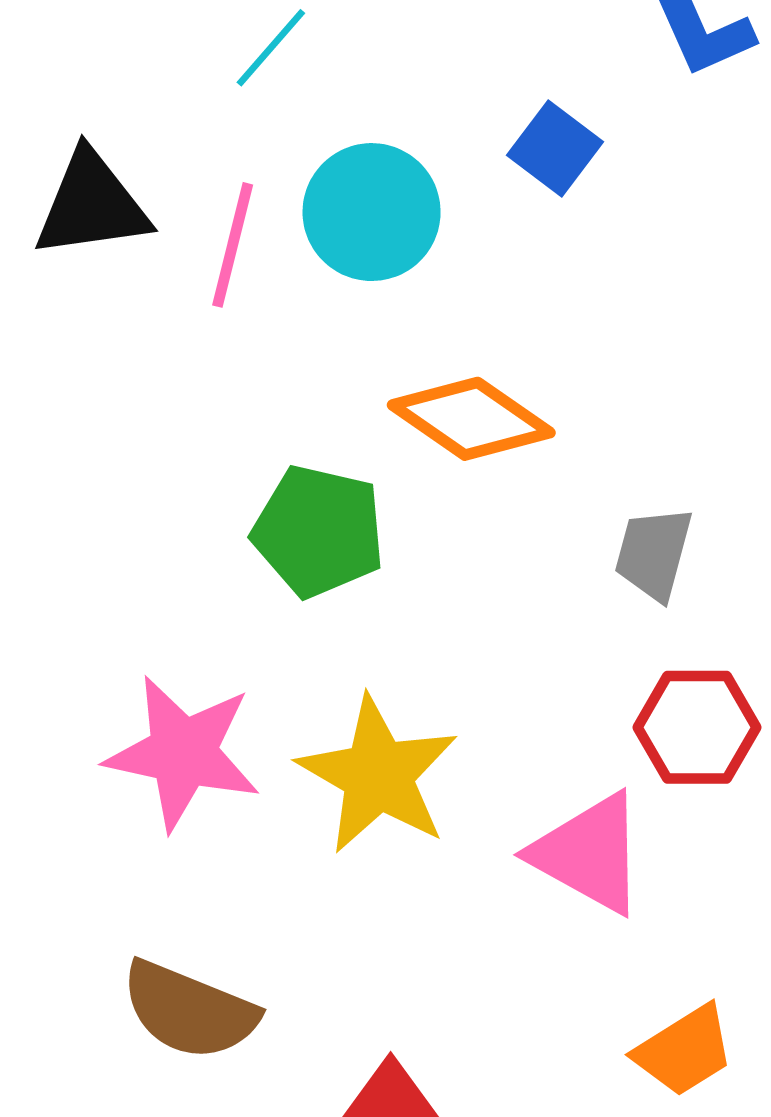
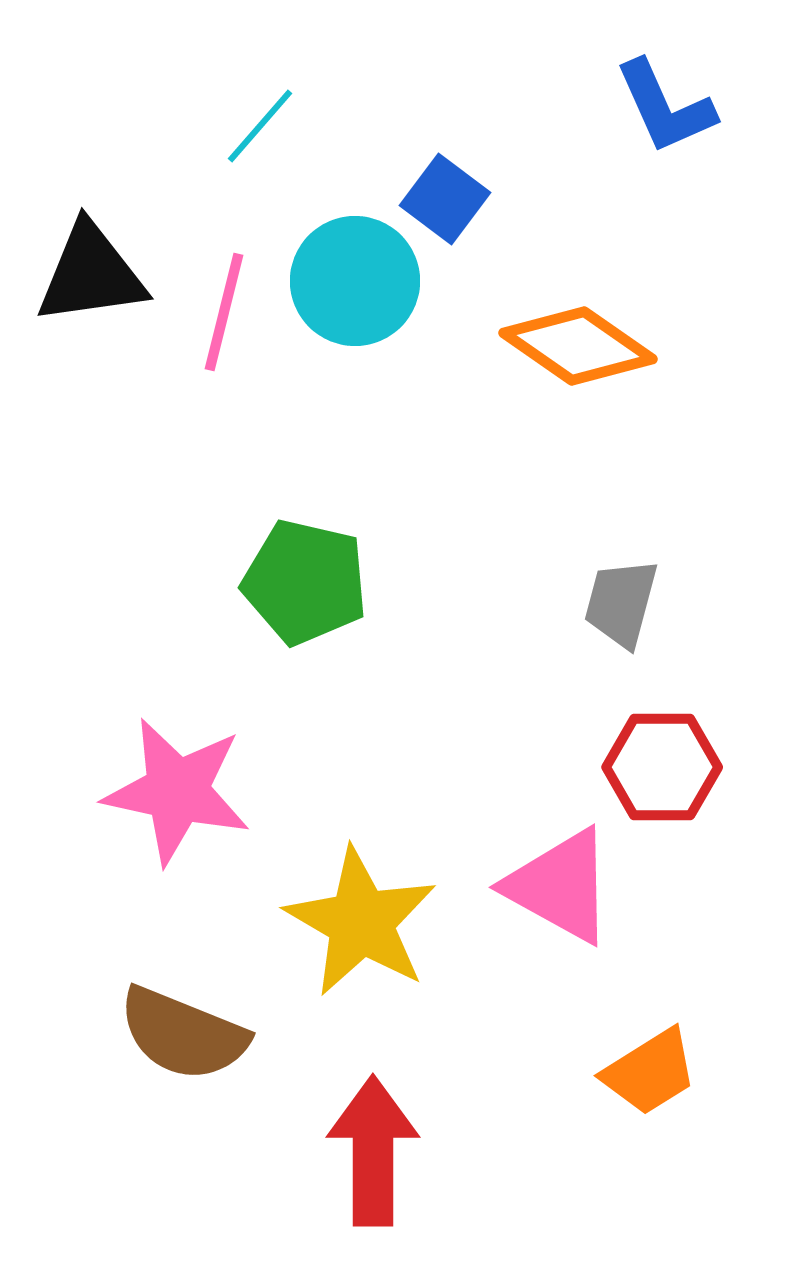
blue square: (555, 148) -> (445, 199), moved
orange diamond: (471, 419) -> (578, 346), moved
yellow star: (378, 775) -> (361, 922), moved

